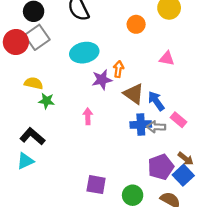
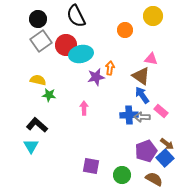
red circle: (16, 42) -> (66, 45), moved
brown triangle: (134, 94) -> (141, 76), moved
cyan triangle: (25, 161) -> (31, 146), turned -35

